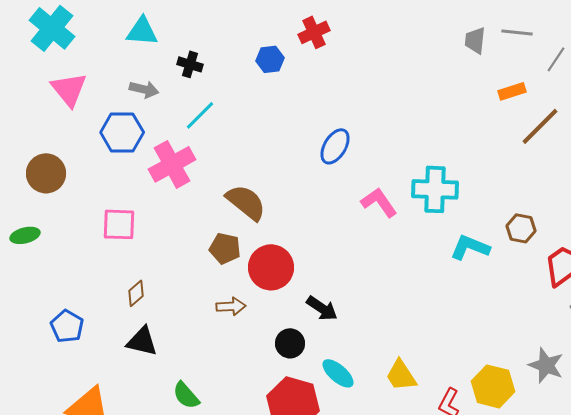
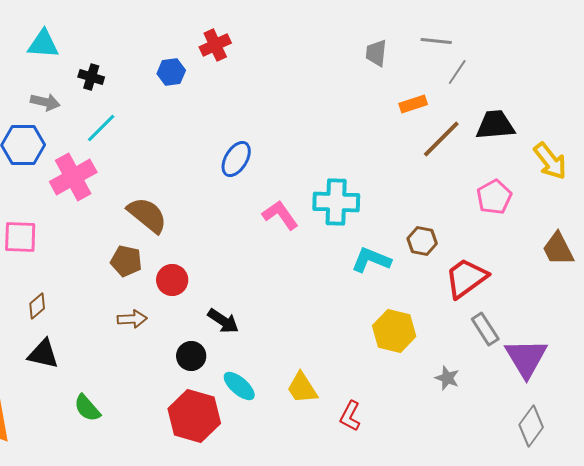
gray line: (517, 32) -> (436, 41), moved
red circle: (271, 267) -> (172, 280), size x0.7
gray star: (546, 365) -> (447, 378), size x0.7
yellow hexagon: (493, 386) -> (394, 331), moved

